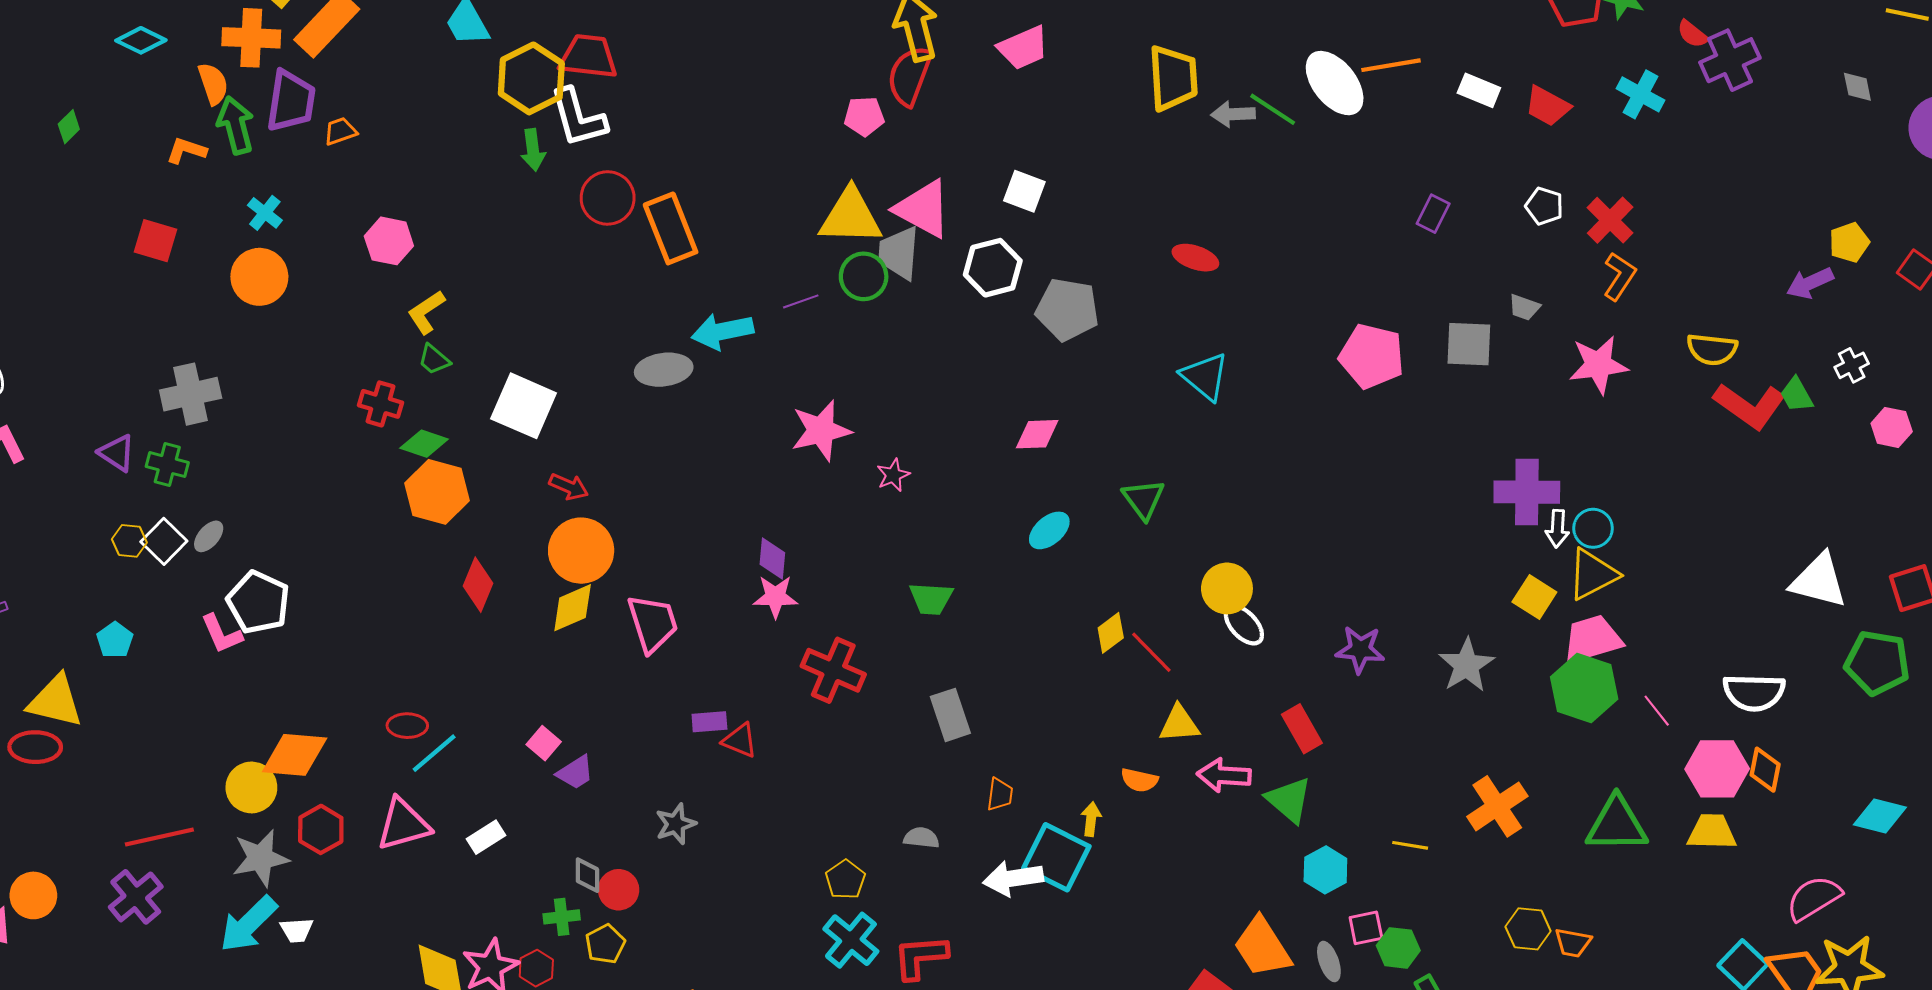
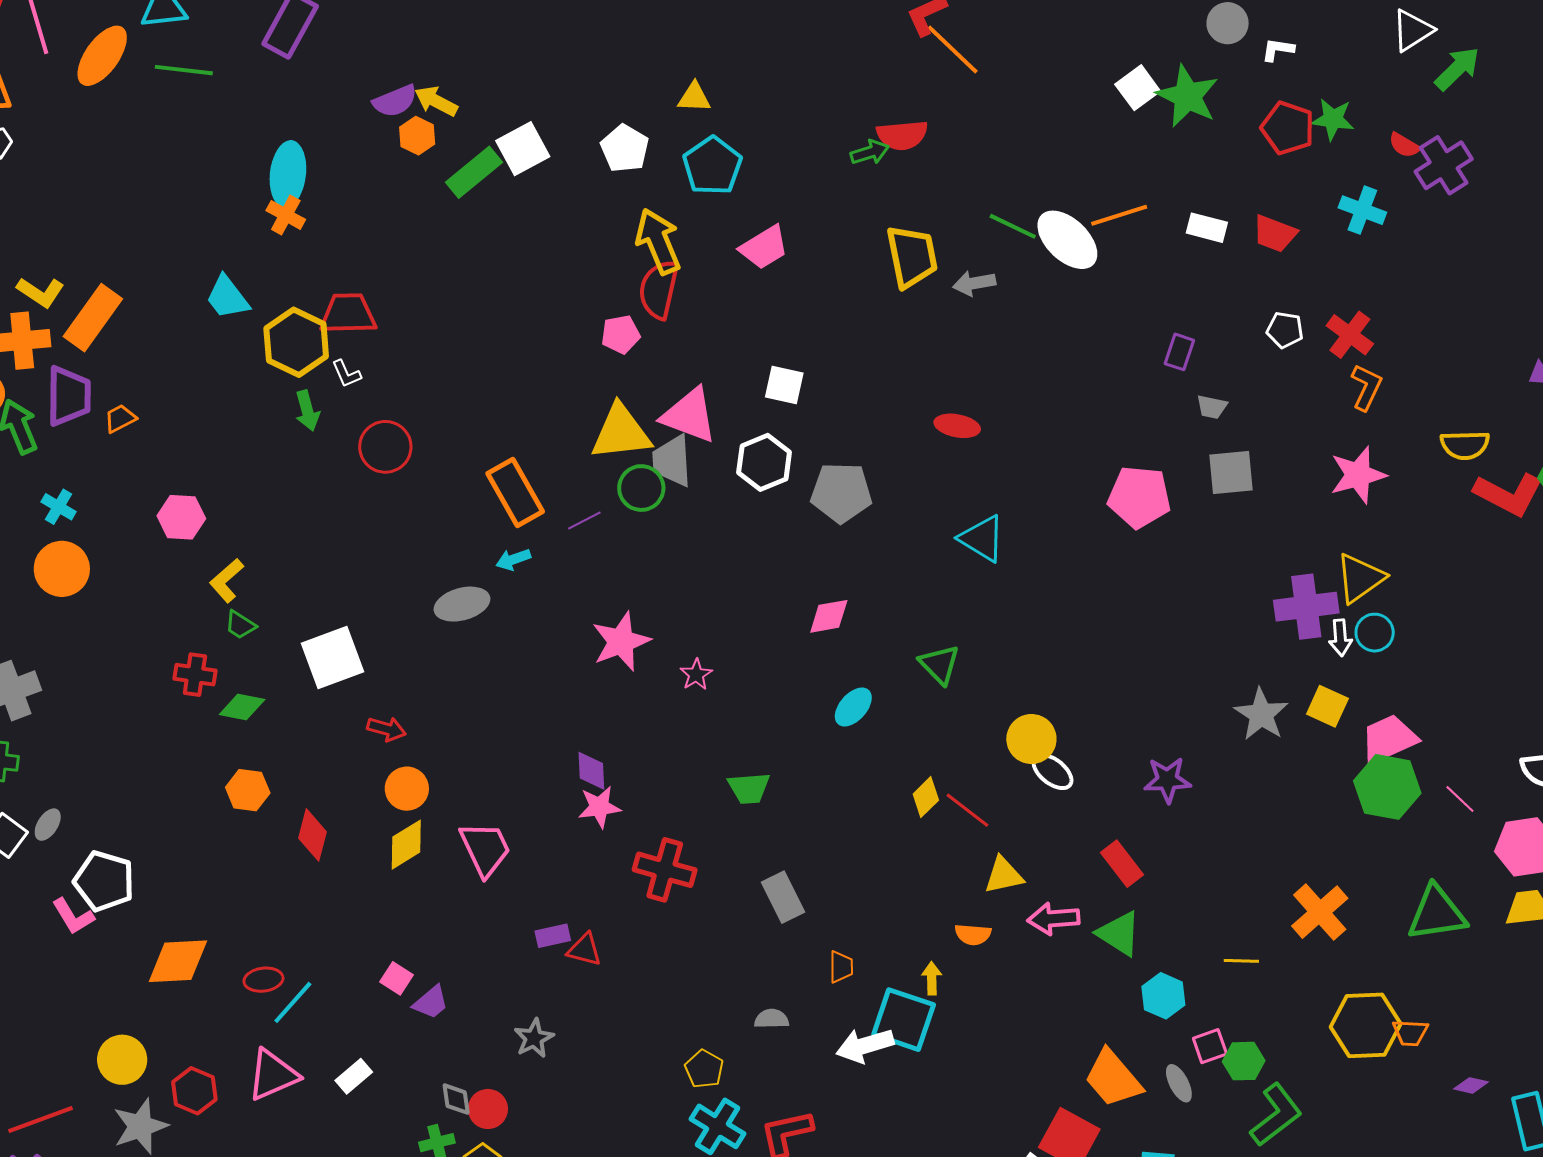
green line: (1273, 109) -> (1013, 226), moved
white L-shape: (578, 118) -> (346, 374), size x0.5
orange rectangle: (671, 228) -> (515, 492), moved
gray trapezoid: (1524, 307) -> (1212, 407), moved
cyan arrow: (722, 331) -> (513, 559), size x0.6
white square: (524, 406) -> (332, 657), turned -36
orange hexagon: (437, 492) -> (248, 790), moved, size x0.7
orange circle: (581, 551) -> (407, 789), size x0.7
yellow triangle: (1593, 574) -> (1360, 578), moved
gray star: (1466, 665) -> (1261, 714), moved
orange diamond: (295, 755) -> (178, 961), moved
yellow hexagon: (1528, 929) -> (1366, 1025), size x1.6

